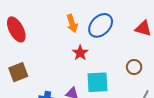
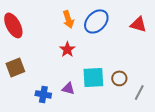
red star: (80, 53) -> (67, 49), moved
brown circle: (134, 67) -> (119, 78), moved

